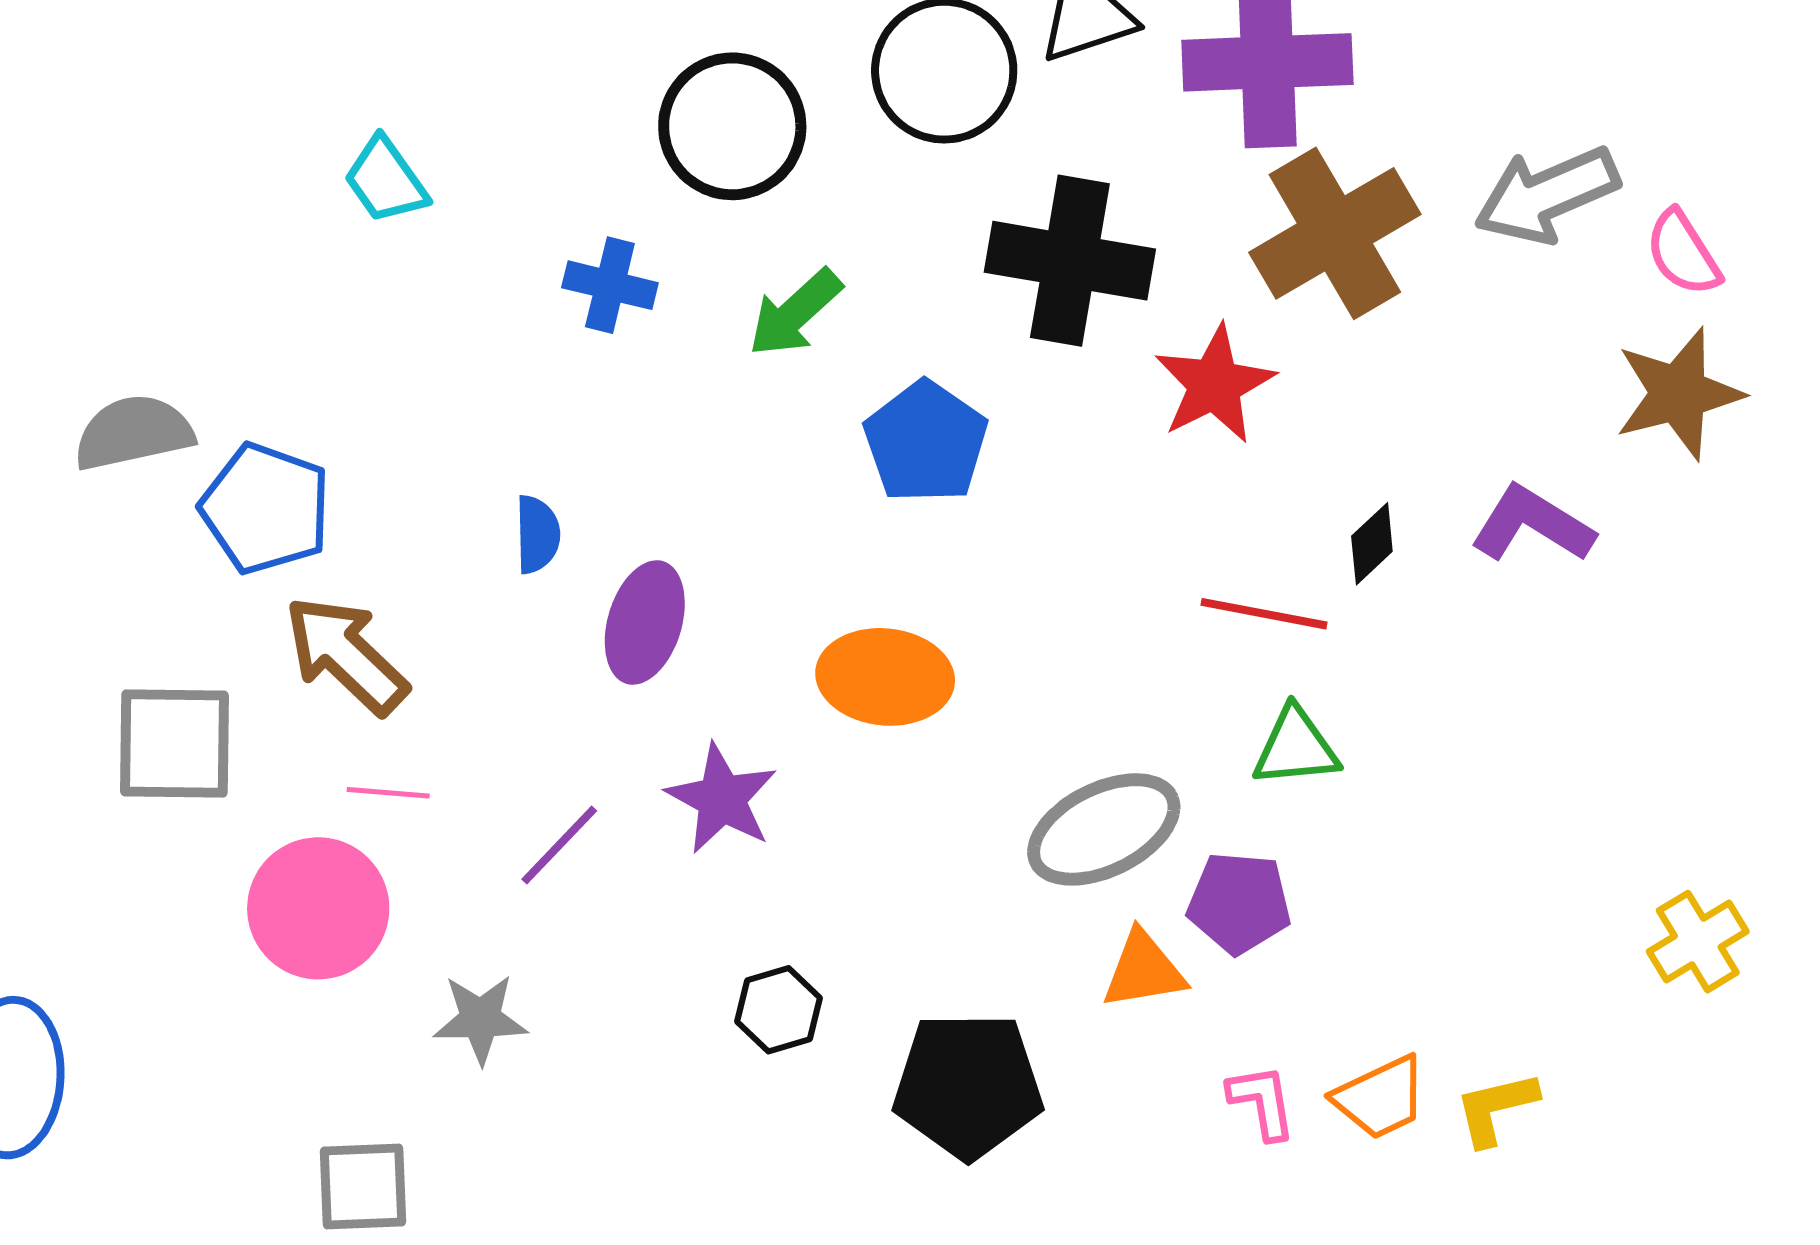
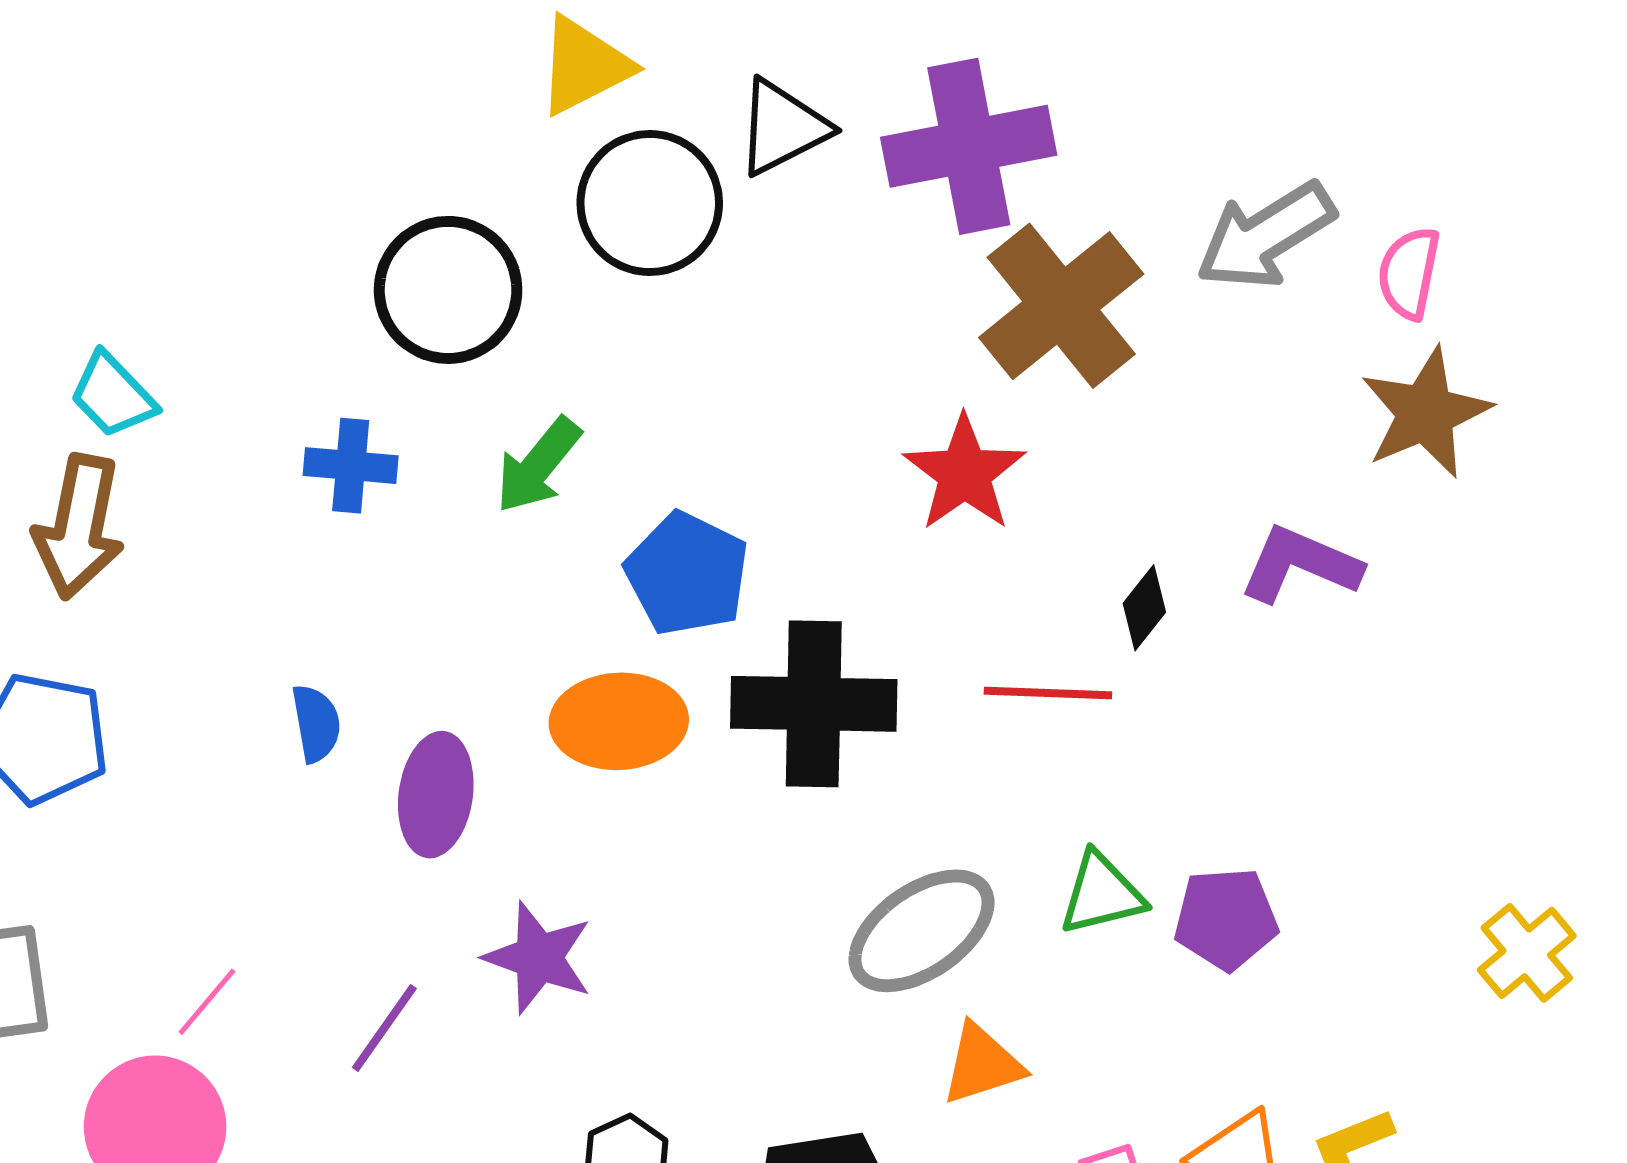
pink semicircle: (1683, 253) -> (1409, 273), turned 52
black cross: (1070, 261) -> (814, 704), moved
brown arrow: (346, 655) -> (79, 527), moved, turned -114
orange ellipse: (885, 677) -> (619, 721), moved
green triangle: (1296, 747) -> (1102, 894), moved
pink line: (388, 793) -> (207, 1002), turned -46
purple pentagon: (1239, 903) -> (1226, 919), moved

